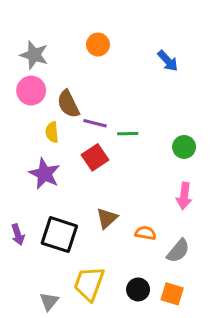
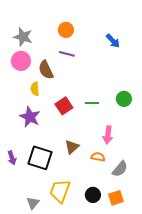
purple line: (95, 123) -> (67, 54), moved
green line: (128, 134) -> (92, 103), moved
pink arrow: (184, 196) -> (108, 135), moved
orange square: (172, 294) -> (116, 198), turned -35

